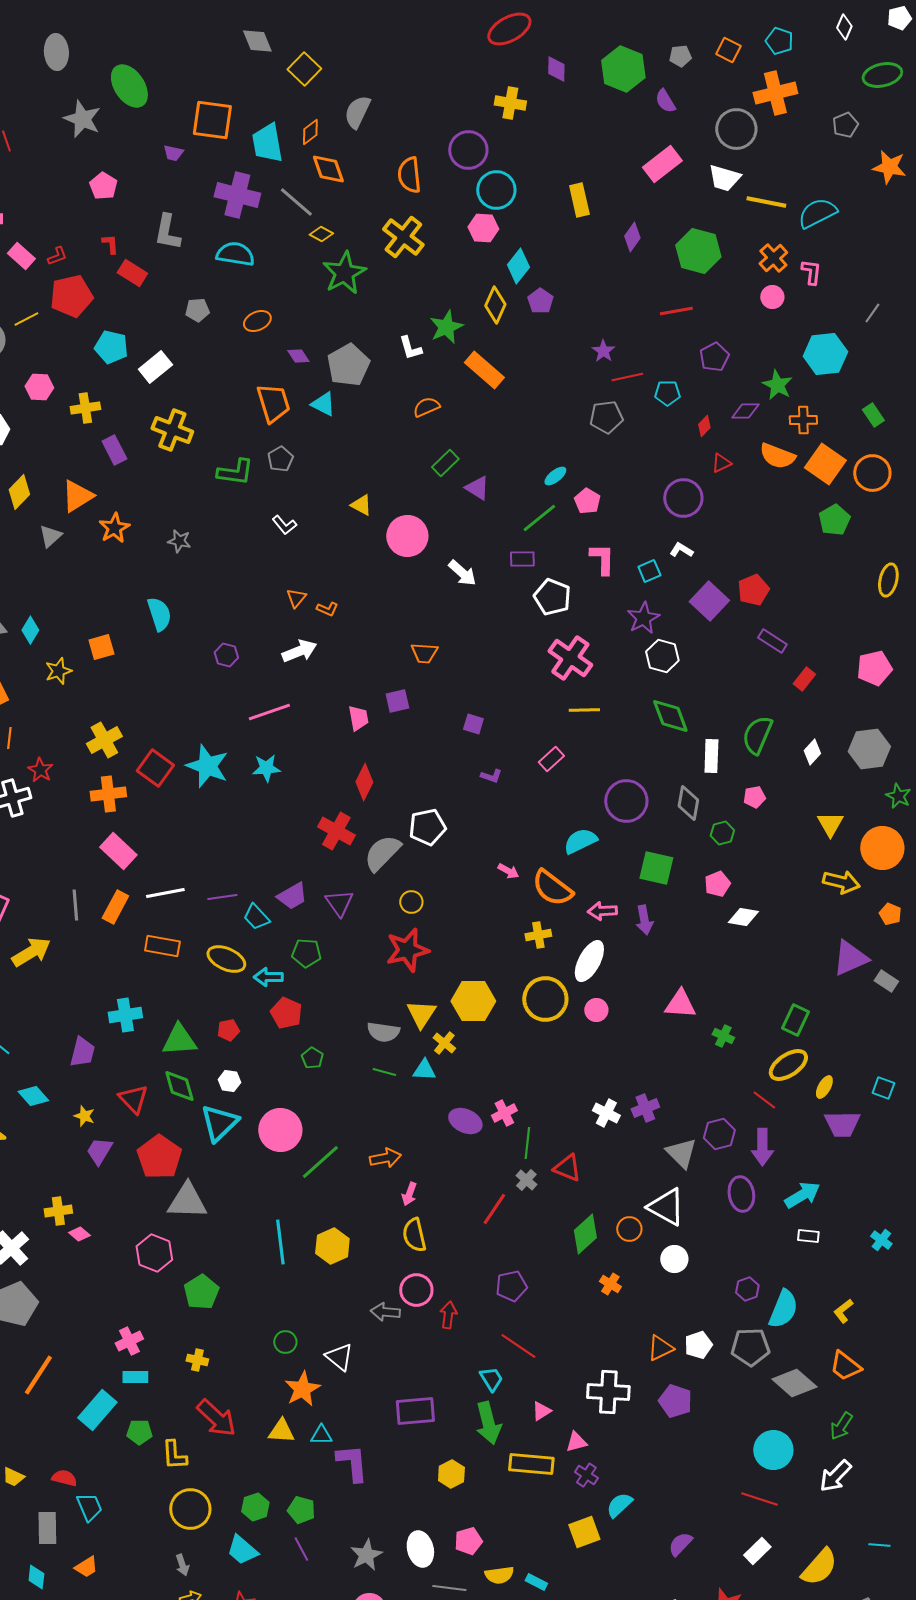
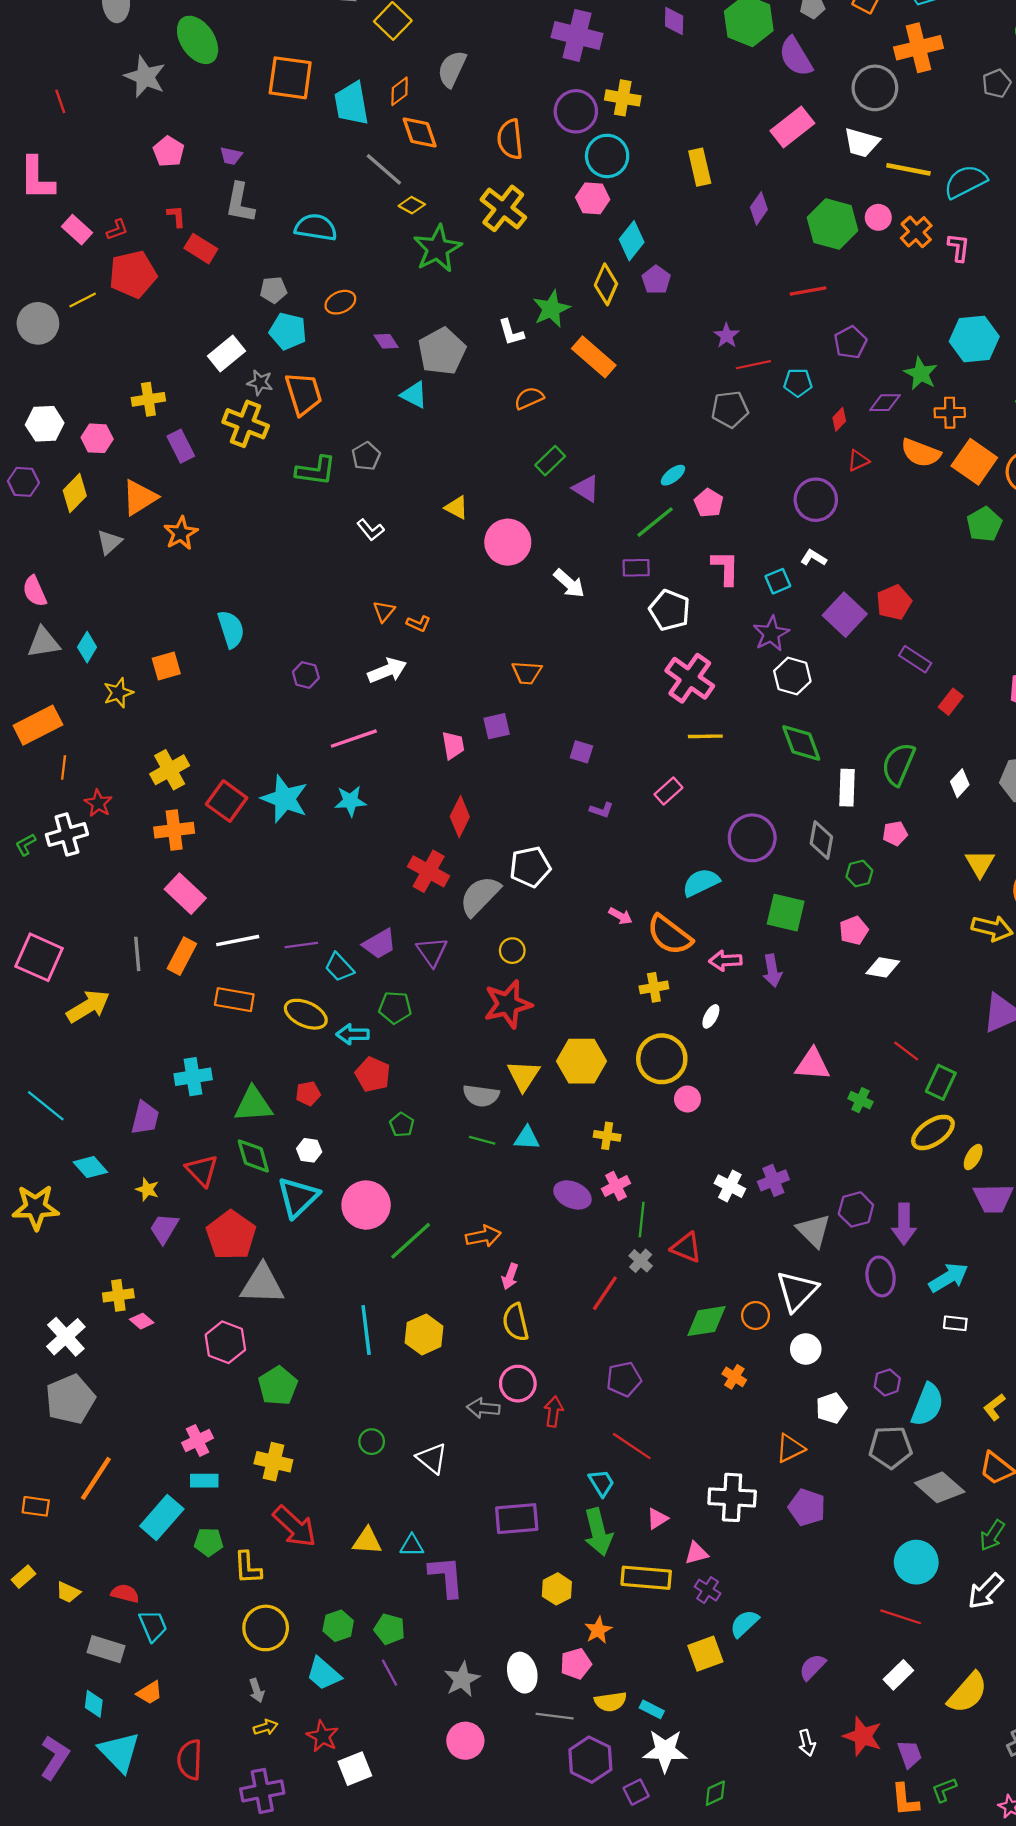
purple semicircle: (665, 101) -> (796, 57), size x1.5
yellow cross: (510, 103) -> (623, 98), moved
purple trapezoid: (173, 153) -> (231, 156), moved
purple cross: (237, 195) -> (577, 35), moved
pink circle: (772, 297) -> (878, 217), moved
cyan pentagon: (111, 347) -> (288, 331), moved
pink hexagon: (39, 387) -> (97, 438), moved
orange trapezoid: (273, 403) -> (304, 394), moved
gray star: (179, 541) -> (260, 383), moved
white ellipse: (589, 961) -> (711, 1016), size x0.5
pink circle: (596, 1010) -> (687, 1099), moved
yellow cross: (444, 1043) -> (607, 1136), moved, turned -30
red line: (764, 1100) -> (906, 1051), moved
white triangle: (666, 1207) -> (797, 1291), turned 45
green diamond: (585, 1234) -> (706, 1321), turned 33
white pentagon: (698, 1345) -> (831, 1408), moved
yellow cross: (197, 1360) -> (273, 1462), size x1.5
orange star: (302, 1389) -> (598, 1630), moved, size x0.7
gray rectangle: (47, 1528) -> (106, 1649), turned -72

